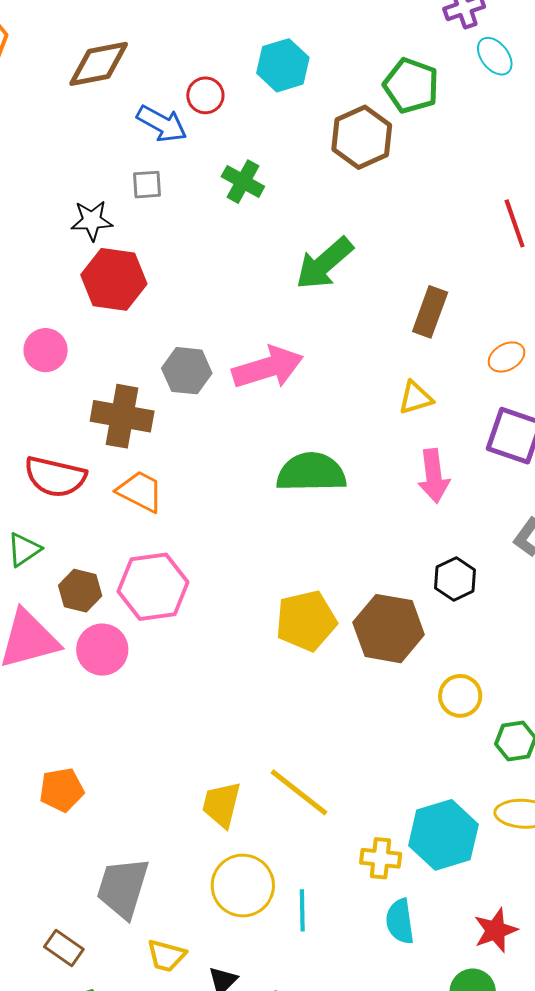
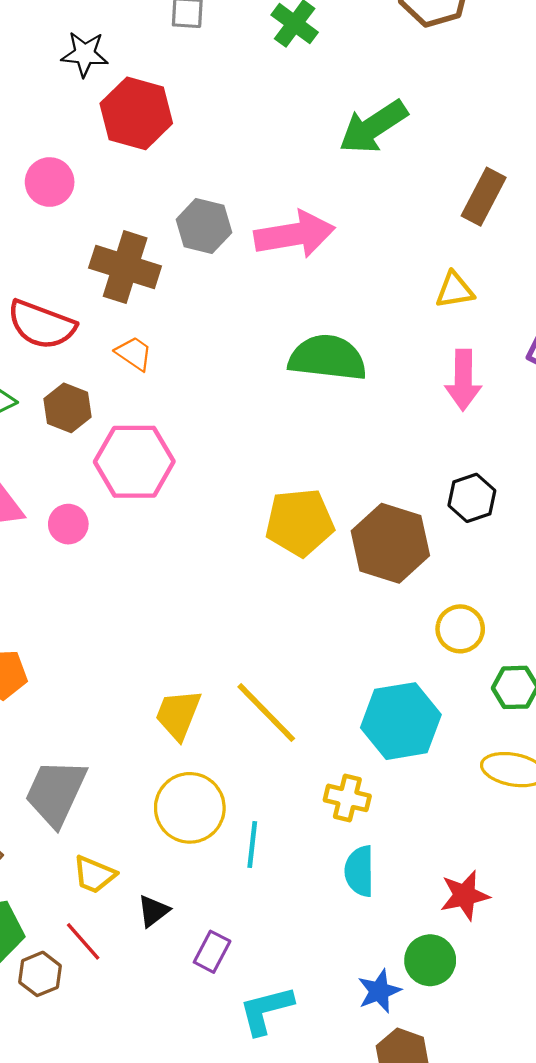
black star: (92, 220) -> (85, 54), moved
orange trapezoid: (140, 491) -> (134, 353), size x0.7
brown hexagon: (80, 591) -> (67, 408), moved
pink circle: (102, 650) -> (68, 524), size x0.7
cyan hexagon: (443, 835) -> (401, 721), moved

